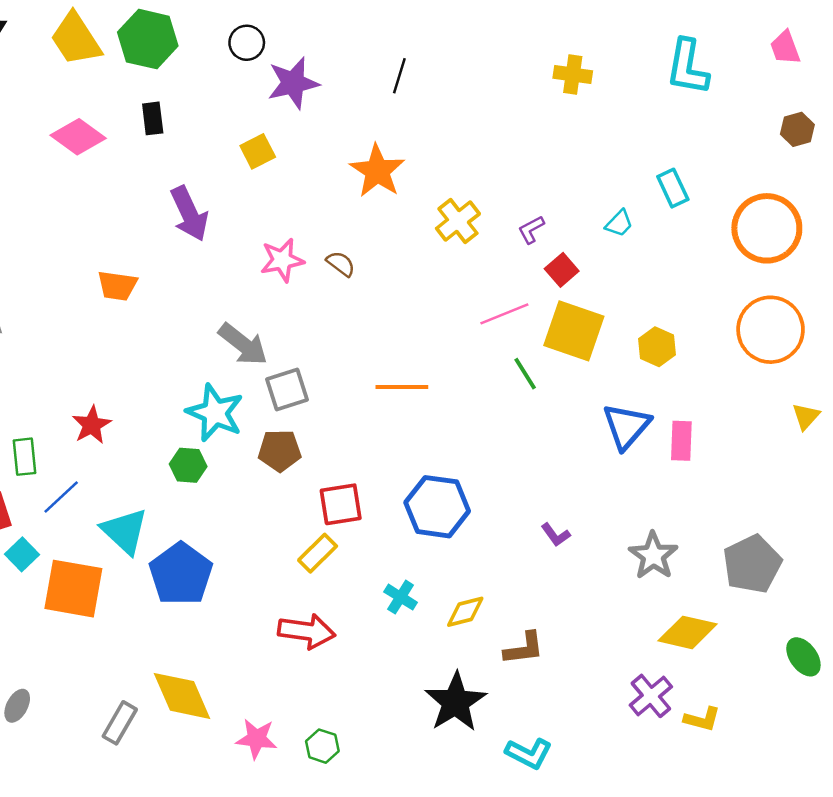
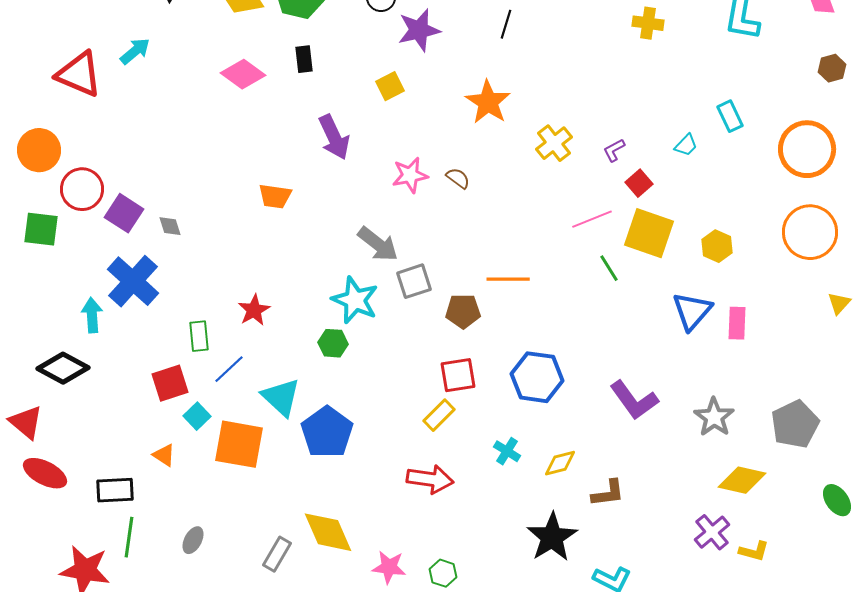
brown pentagon: (280, 451) -> (463, 311), moved
purple L-shape: (556, 535) -> (634, 400), size x2.0

